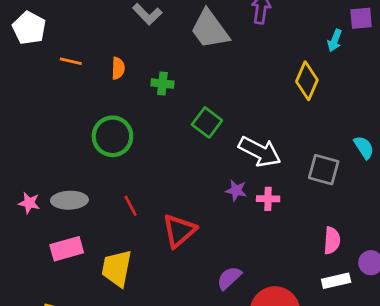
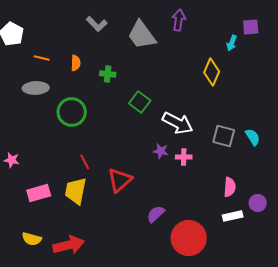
cyan semicircle: (364, 147) -> (253, 137), moved
gray ellipse: (69, 200) -> (36, 88), moved
yellow trapezoid: (117, 268) -> (76, 191), moved

